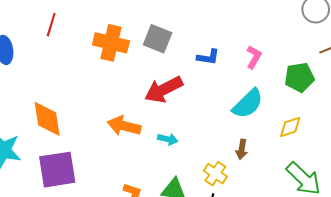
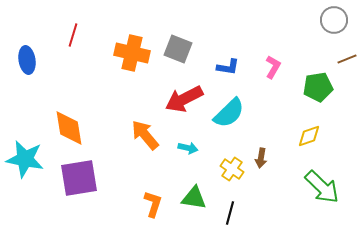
cyan semicircle: (248, 104) -> (229, 113), moved
orange arrow: (124, 126) -> (145, 135), turned 36
yellow cross: (215, 174) -> (232, 169), moved

